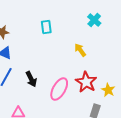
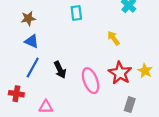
pink ellipse: (59, 89) -> (91, 81), turned -50
yellow star: (108, 90) -> (145, 71), moved

